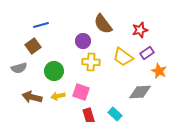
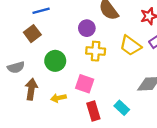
gray semicircle: (19, 68) -> (16, 67), moved
yellow arrow: (58, 96) -> (58, 98), moved
brown arrow: (32, 97) -> (31, 89), turned 84

